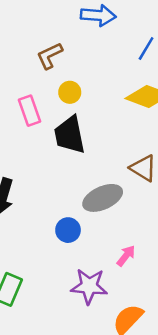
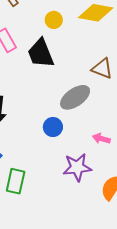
yellow circle: (70, 92) -> (54, 20), moved
pink arrow: (126, 256) -> (101, 139), turned -102

